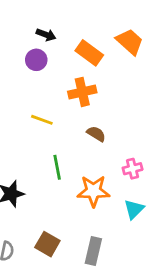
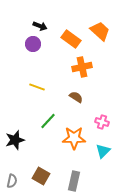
orange cross: (82, 92) -> (82, 67), moved
green line: (57, 167) -> (48, 121), turned 54
pink cross: (133, 169) -> (102, 122), turned 32

